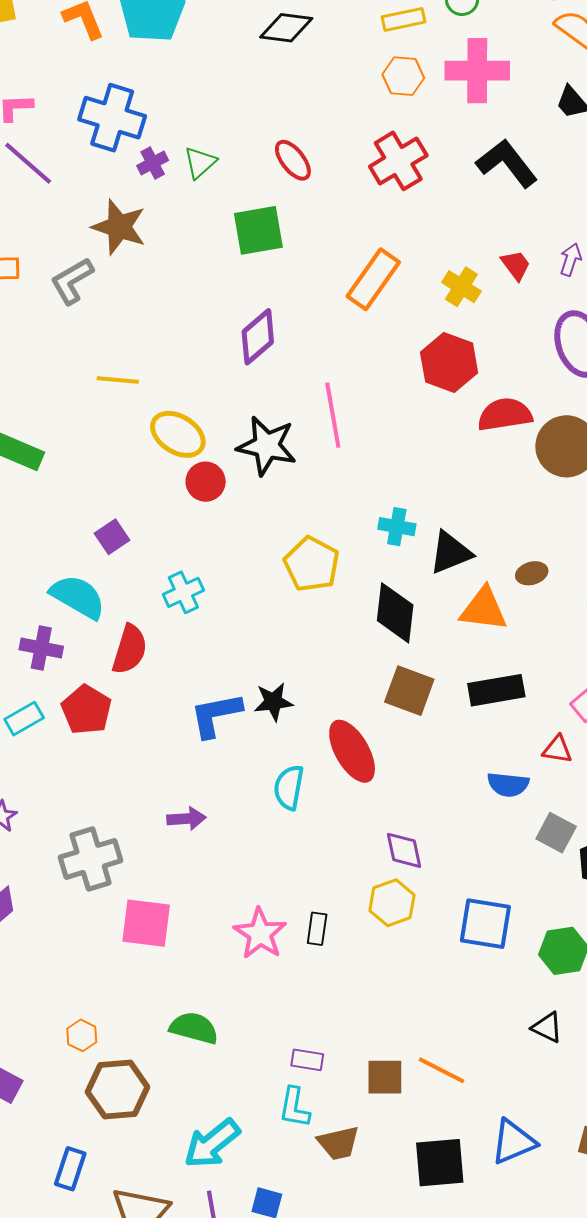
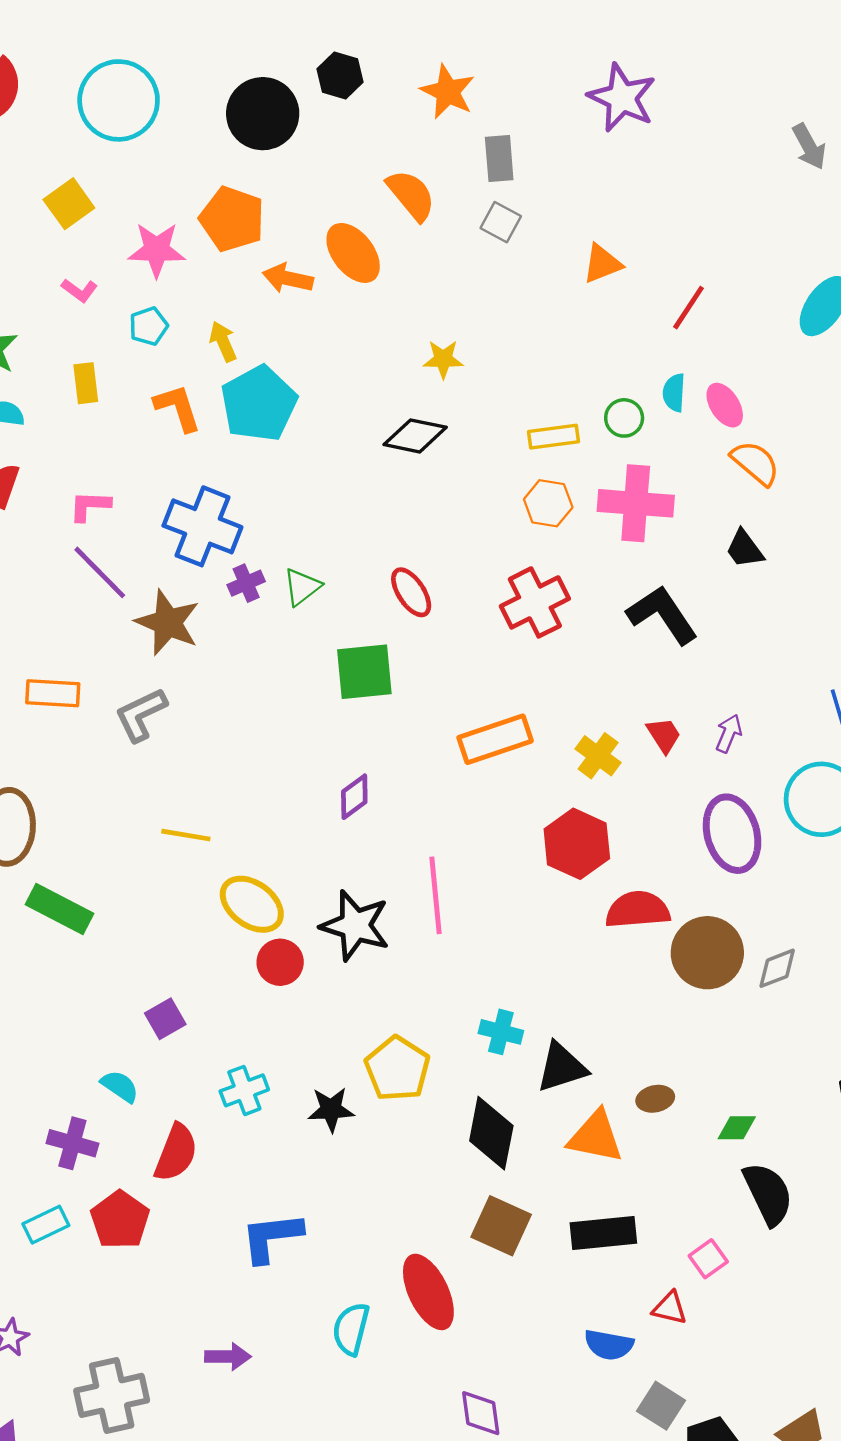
brown star: (119, 227) -> (168, 623), moved
orange rectangle: (373, 279) -> (495, 739), turned 32
purple diamond: (258, 337) -> (354, 797), size x0.7
cyan semicircle: (78, 597) -> (120, 1086), size x0.6
black star: (273, 702) -> (331, 1109), moved

